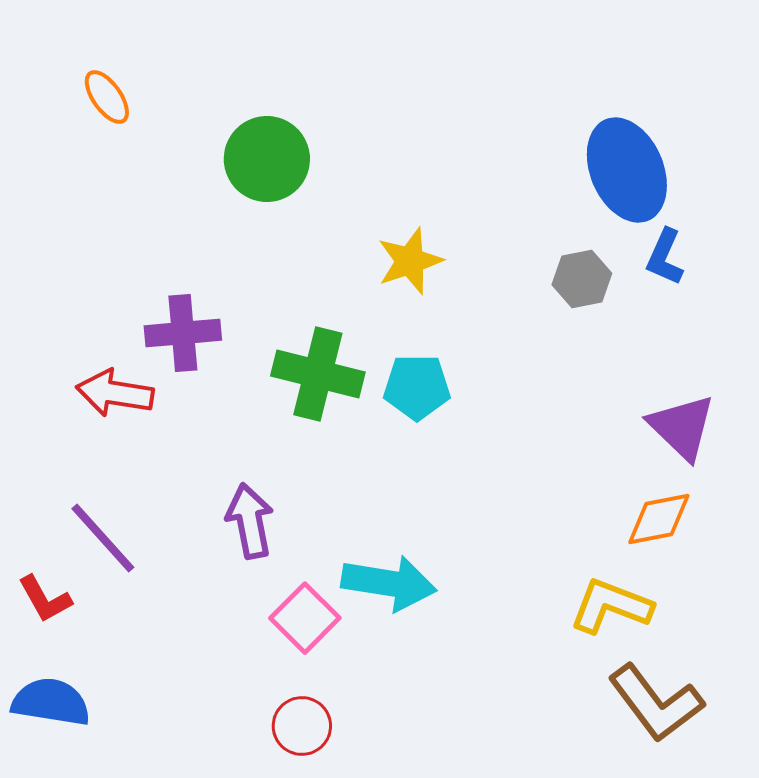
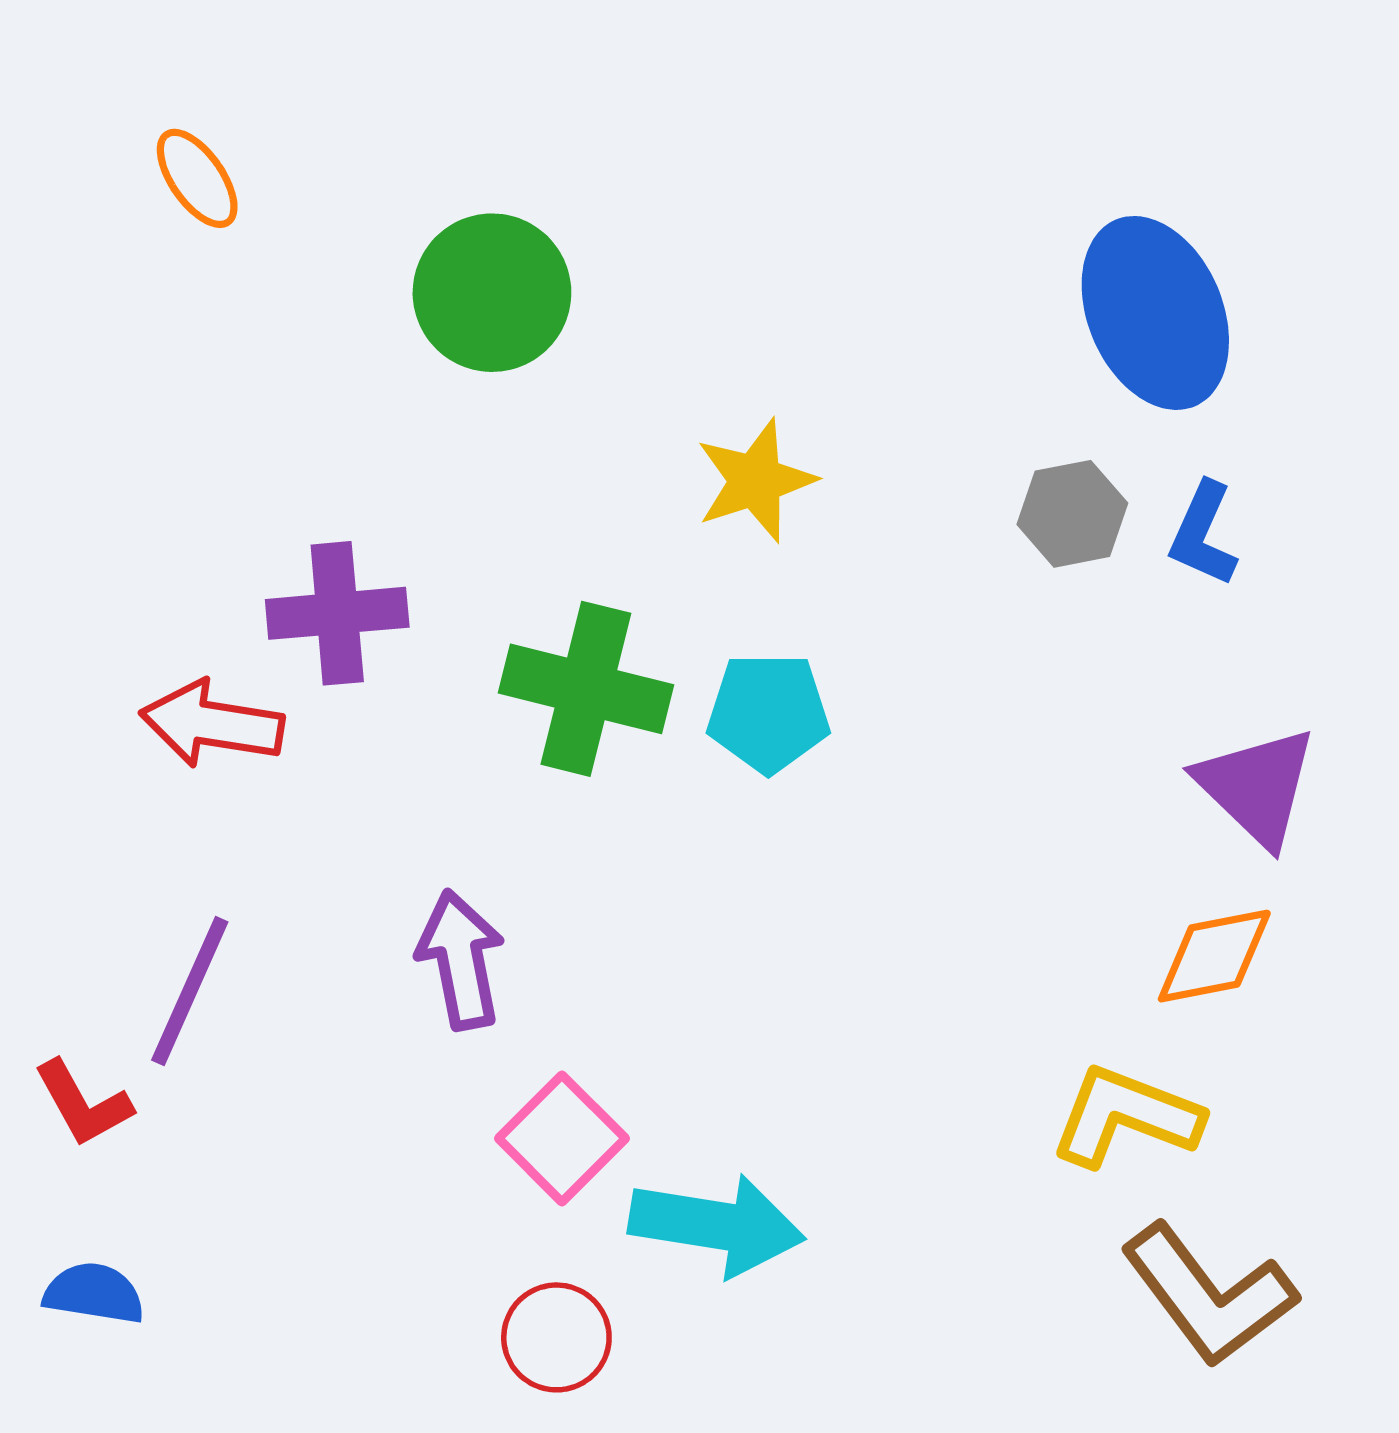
blue L-shape: (665, 257) -> (1203, 534), moved
purple line: (103, 538) -> (190, 991), turned 66
cyan arrow: (389, 583) -> (717, 1225), moved
blue semicircle: (51, 702) -> (94, 1293), size x0.7

